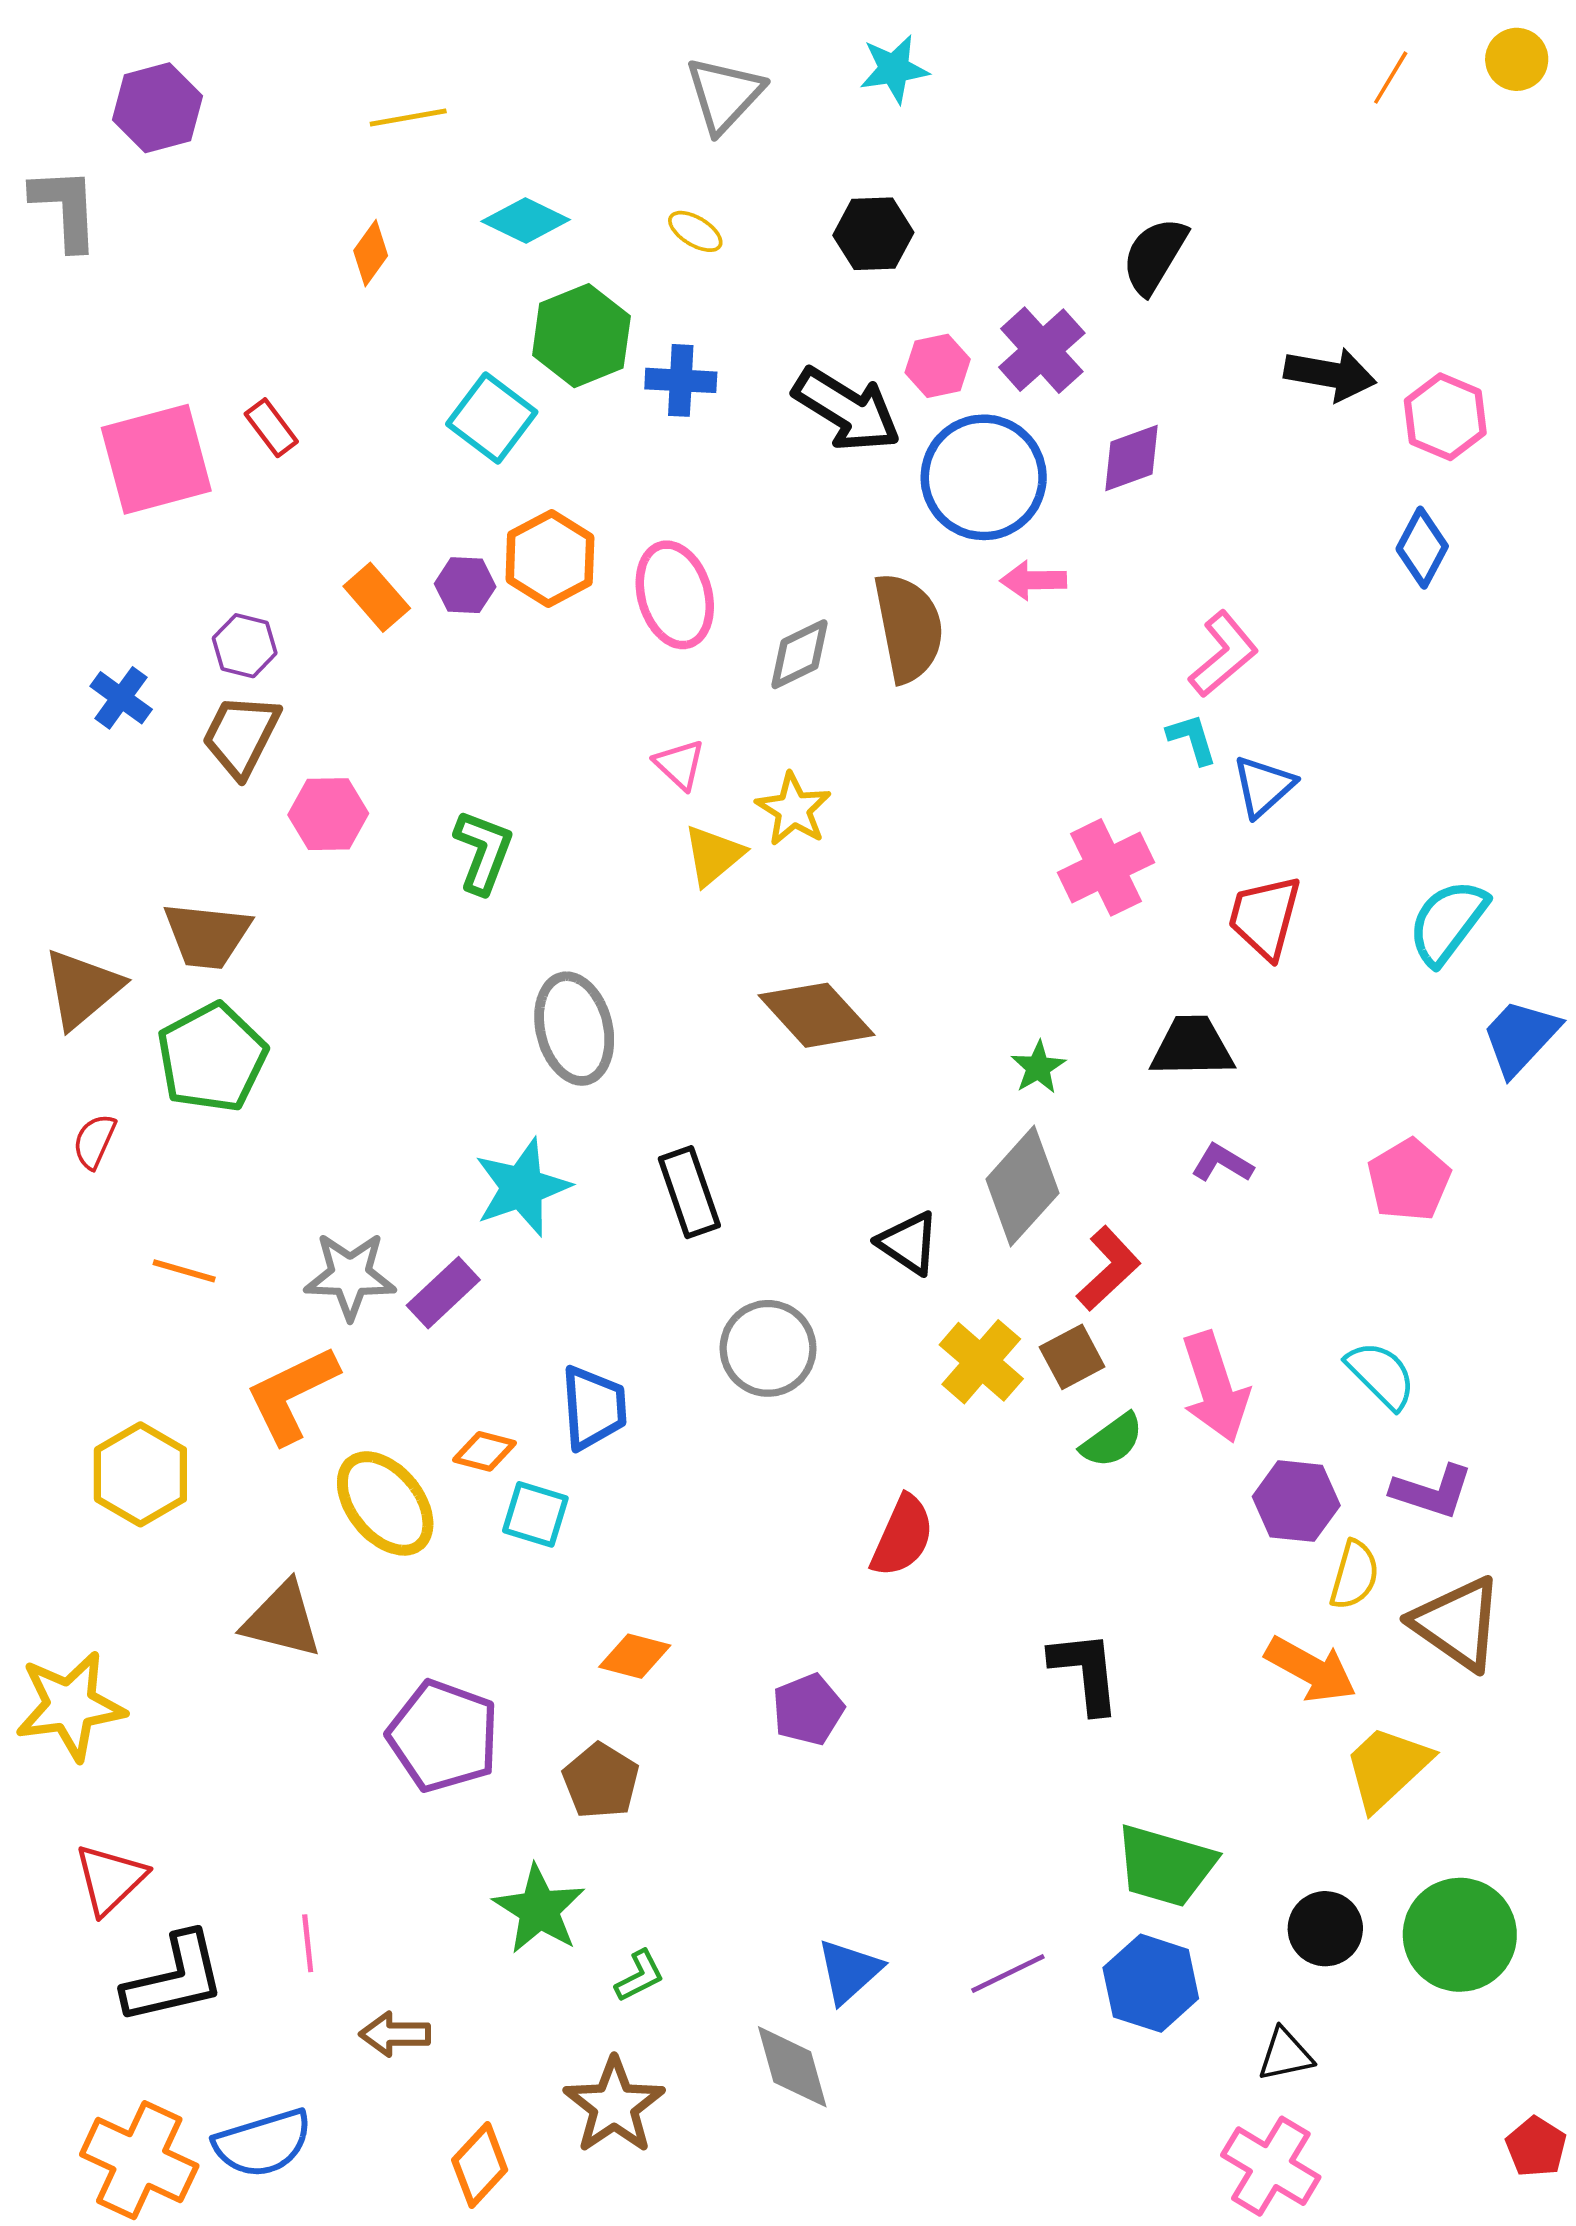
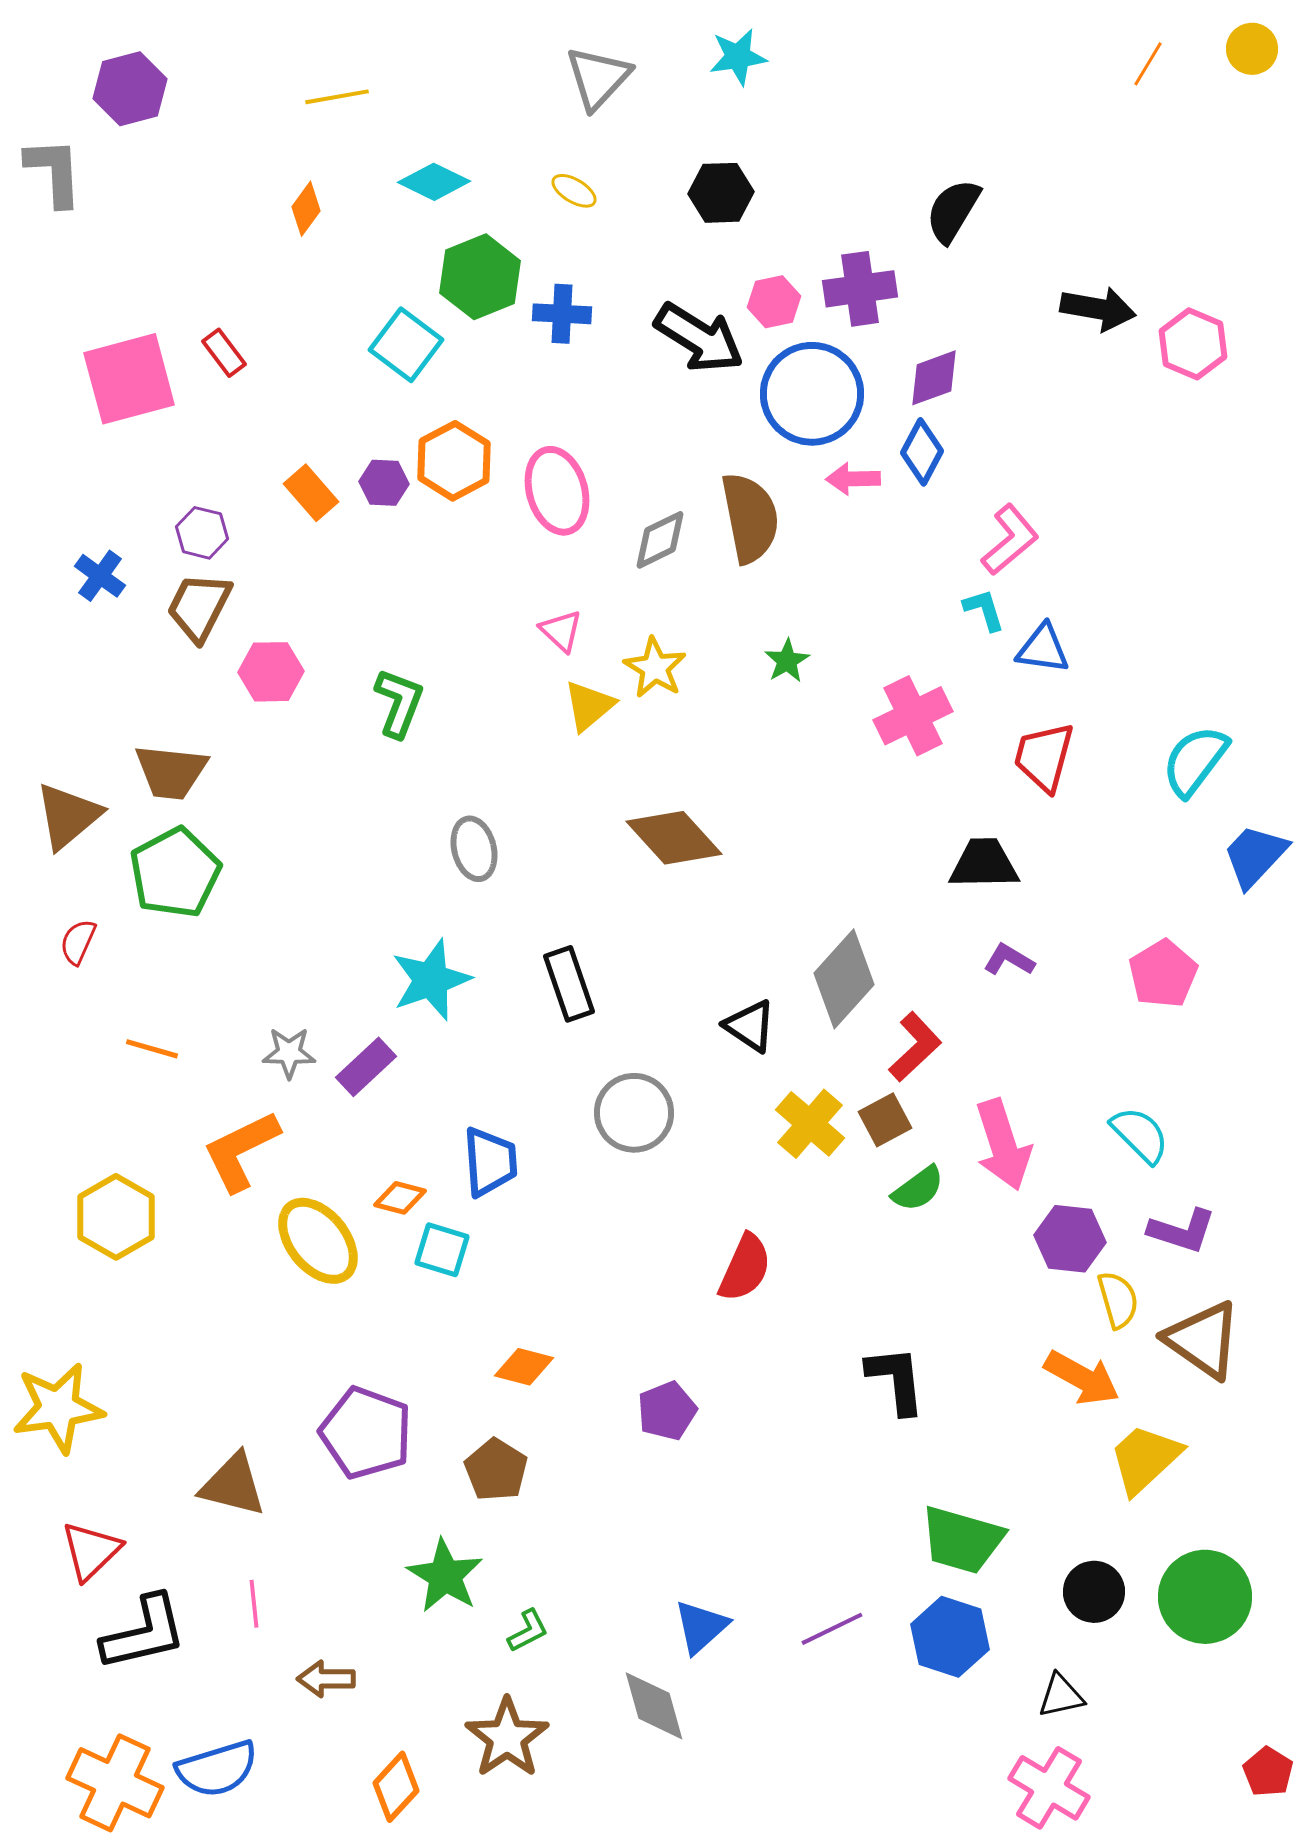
purple cross: (1042, 350) -> (860, 289), turned 34
blue diamond: (1422, 548) -> (922, 452), moved
blue triangle: (1264, 786) -> (1043, 649), turned 50
gray ellipse: (574, 1029) -> (474, 849), size x0.7
green star: (1038, 1067) -> (787, 661), moved
gray star: (350, 1276) -> (289, 1053), size x0.7
yellow semicircle: (1354, 1575) -> (1118, 1300), turned -32
brown triangle: (282, 1620) -> (233, 1485), moved

